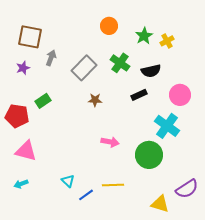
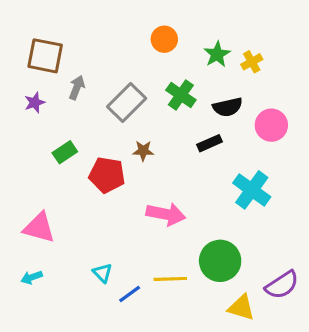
pink circle: (180, 95) -> (271, 125), moved
red pentagon: (17, 116) -> (107, 175), moved
pink arrow: (110, 142) -> (166, 214), size x1.4
green circle: (149, 155) -> (220, 261), moved

